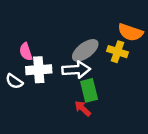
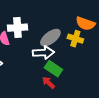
white cross: (39, 70) -> (17, 28), moved
green rectangle: (89, 90) -> (53, 69), turned -42

